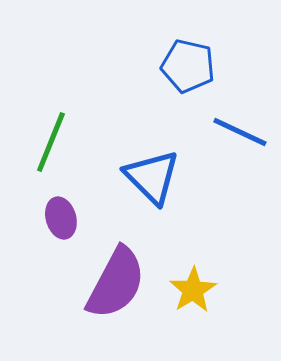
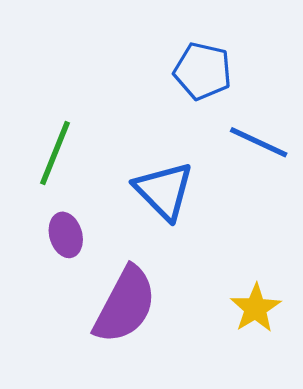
yellow star: (193, 290) -> (255, 308), moved

